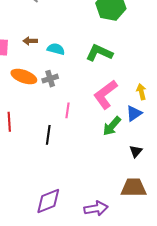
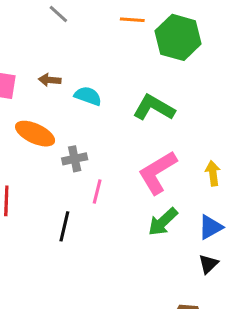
gray cross: (50, 79) -> (75, 159), moved
blue triangle: (134, 113) -> (210, 227), moved
black triangle: (136, 151) -> (208, 264), moved

